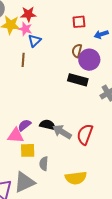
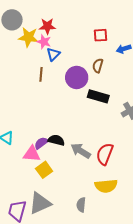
purple circle: (89, 60) -> (77, 77), moved
black semicircle: (48, 125) -> (56, 140), moved
yellow square: (28, 150) -> (44, 170), turned -35
gray semicircle: (44, 164) -> (81, 205), moved
yellow semicircle: (76, 178) -> (106, 186), moved

